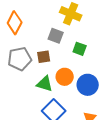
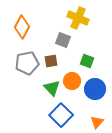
green square: (80, 49) -> (87, 61), moved
green triangle: (45, 84) -> (52, 88), turned 30

